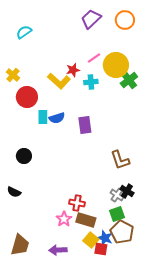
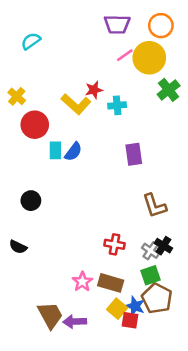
purple trapezoid: (91, 19) -> (117, 24), turned -135
pink line: (94, 58) -> (125, 55), moved
yellow circle: (116, 65) -> (149, 58), moved
green cross: (129, 80) -> (169, 90), moved
blue semicircle: (57, 118) -> (73, 152), turned -35
purple rectangle: (85, 125) -> (134, 154), moved
red cross: (77, 203) -> (115, 244), moved
brown trapezoid: (20, 245) -> (50, 315), moved, turned -45

